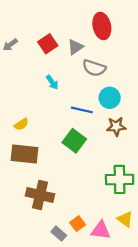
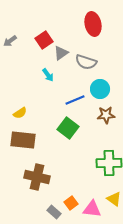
gray triangle: (75, 47) -> (61, 53), moved
blue line: (82, 110) -> (75, 100), turned -36

